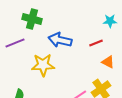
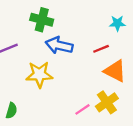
green cross: (32, 19) -> (42, 20), moved
orange triangle: (108, 62) -> (115, 71), size x1.5

